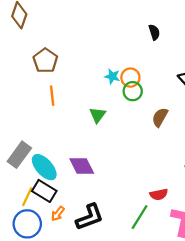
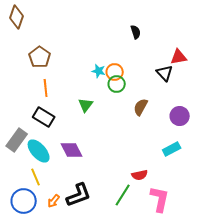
black rectangle: (44, 191) -> (44, 117), moved
yellow line: (27, 197) -> (36, 177), moved, turned -48
orange arrow: (58, 214) -> (54, 201), moved

